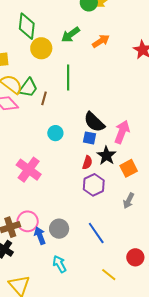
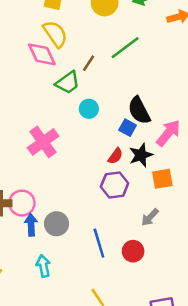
green line: (68, 78) -> (125, 48), turned 35
green trapezoid: (28, 88) -> (68, 83), moved
red circle: (135, 257) -> (133, 251), moved

